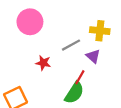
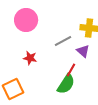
red star: (43, 63) -> (30, 58), moved

